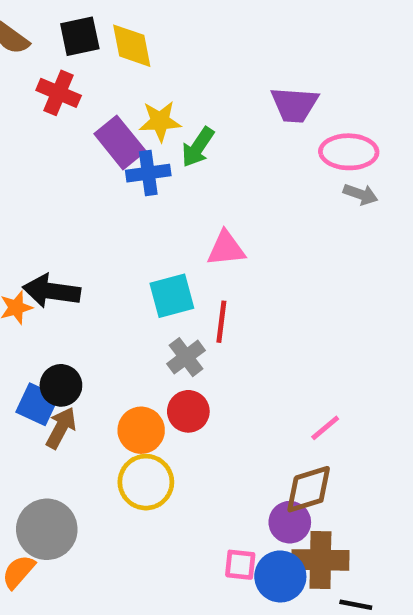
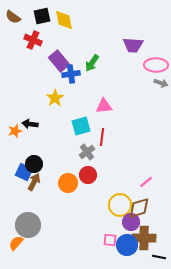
yellow star: (160, 121) -> (55, 98), moved, turned -30
black arrow: (52, 291) -> (30, 124), size x0.7
yellow circle: (146, 482) -> (120, 205), moved

